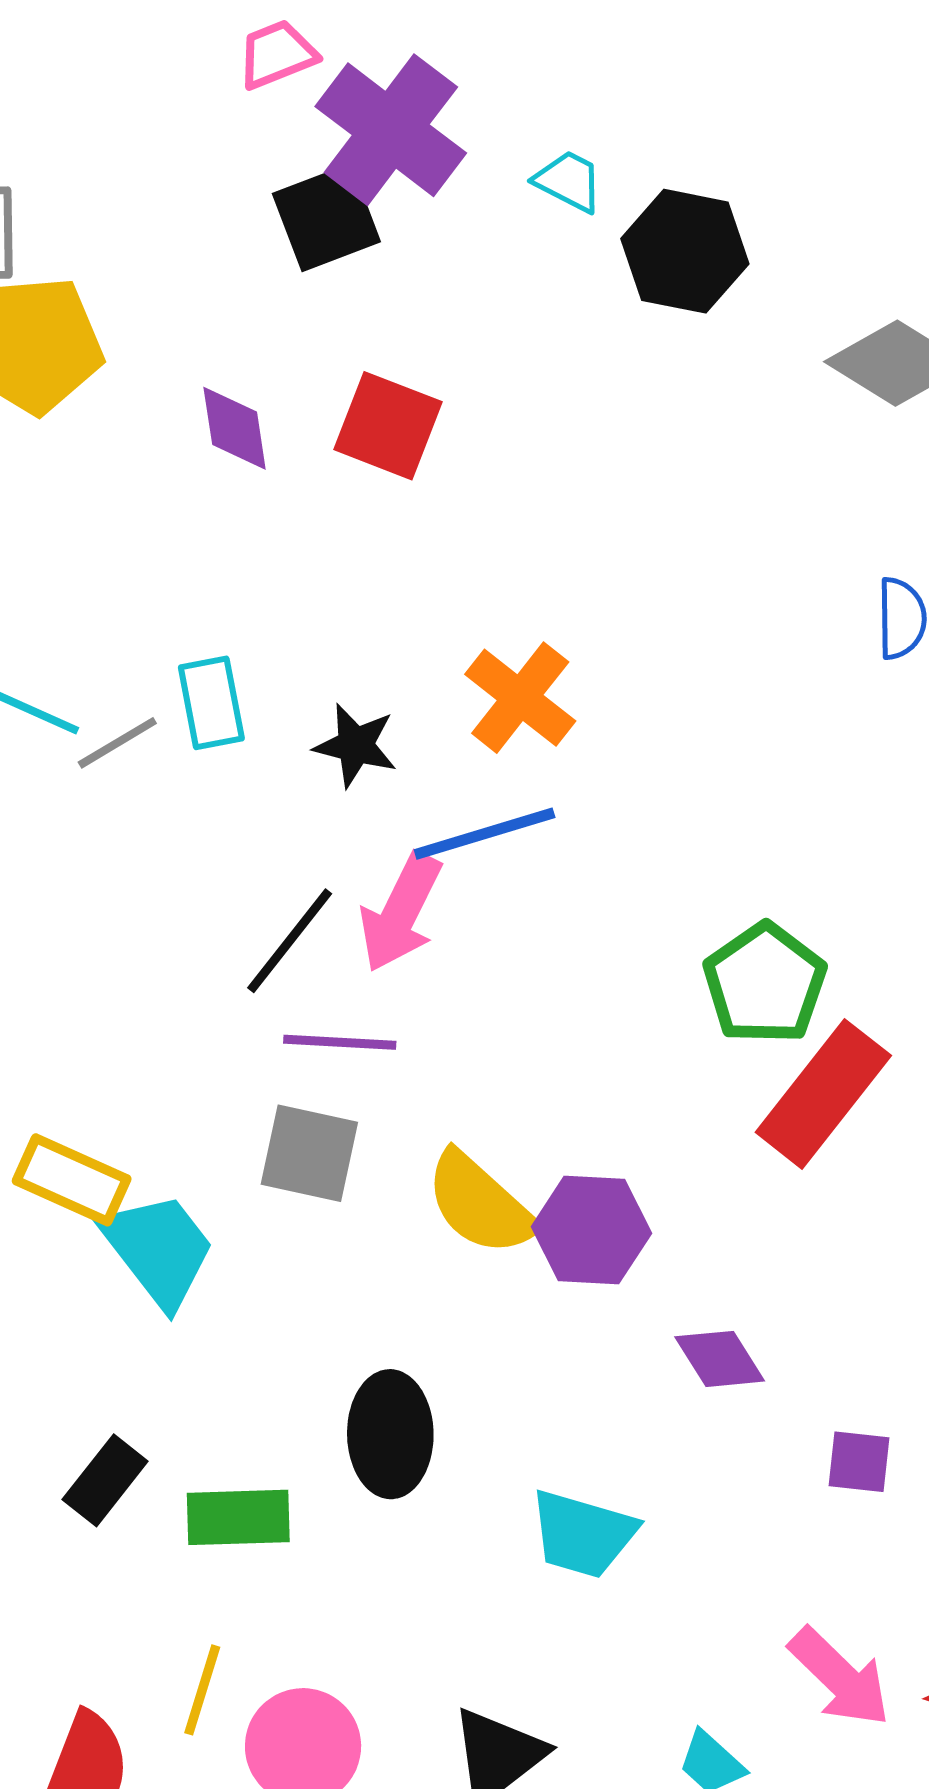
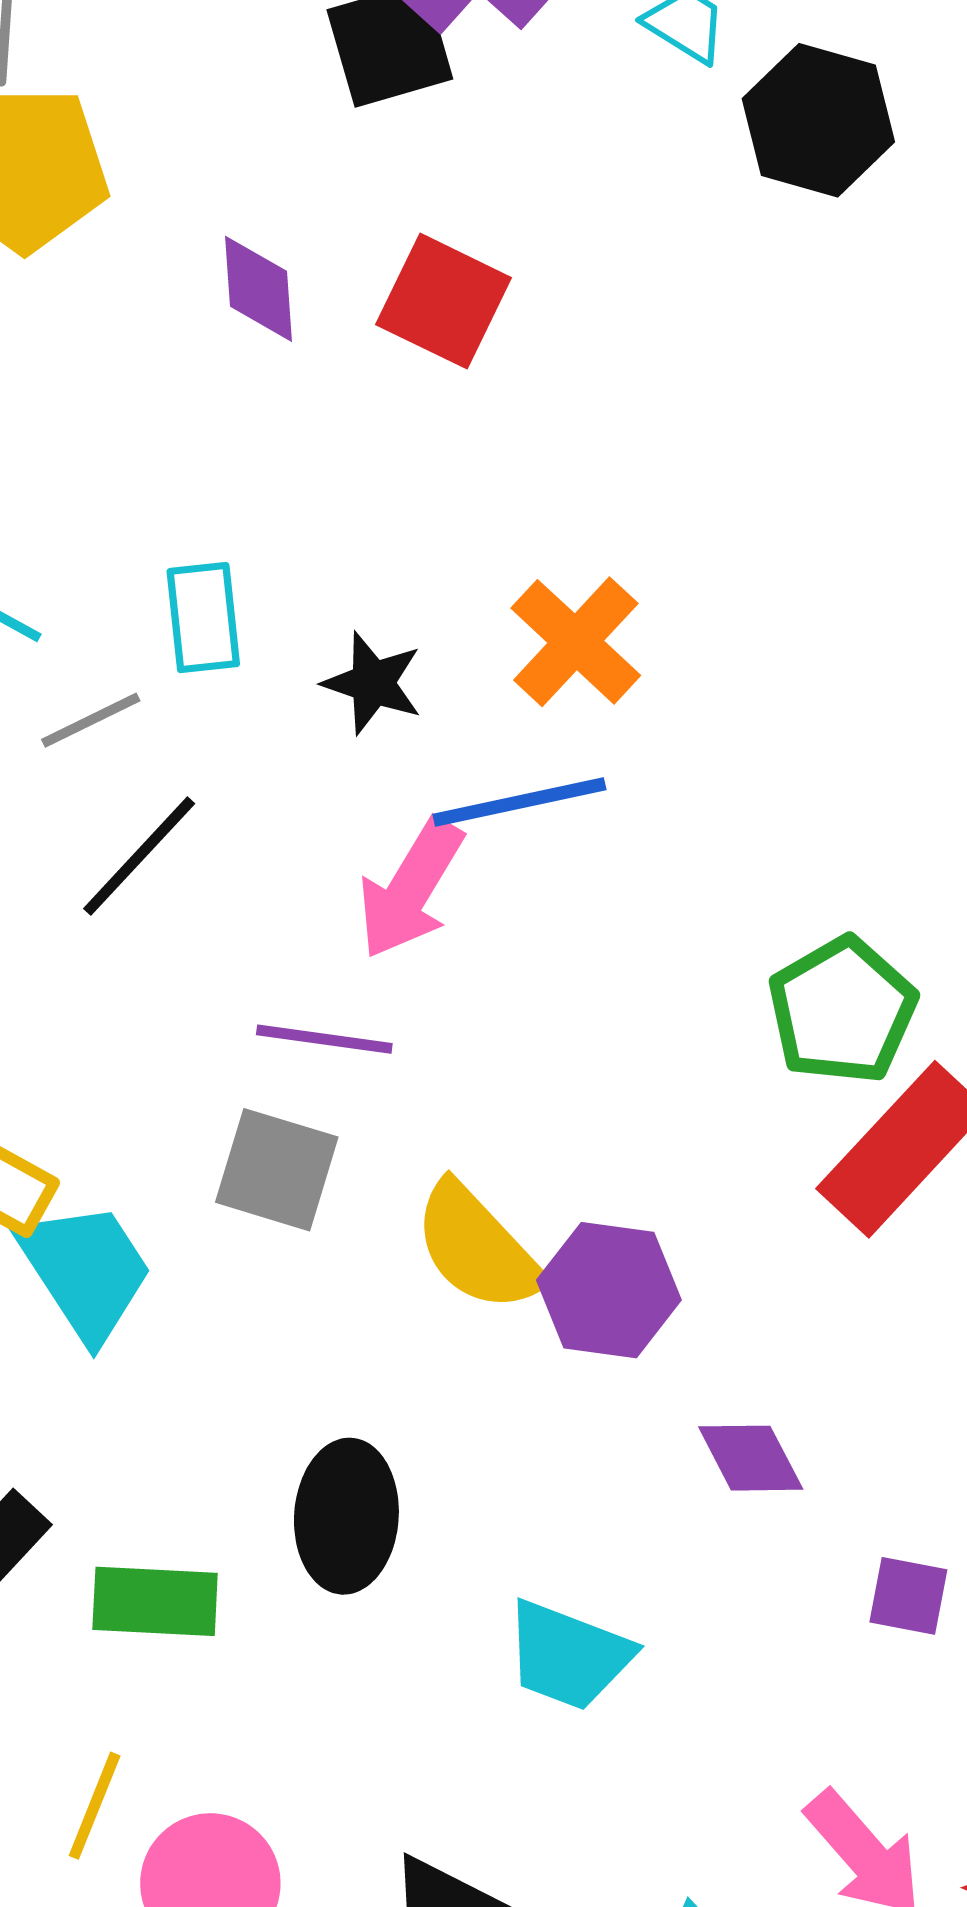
gray line: (117, 743) -> (91, 720), moved
black line: (290, 941) -> (139, 856), moved

